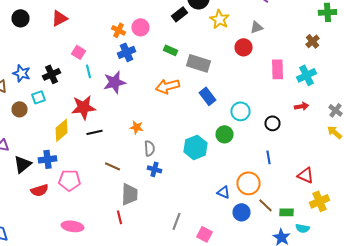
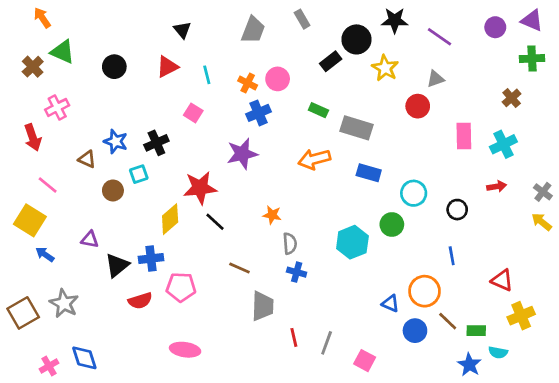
cyan line: (88, 71) -> (207, 75), moved
blue rectangle: (208, 96) -> (369, 173), turned -36
black line: (94, 132) -> (215, 222), turned 56
red line: (120, 217) -> (294, 337), moved

